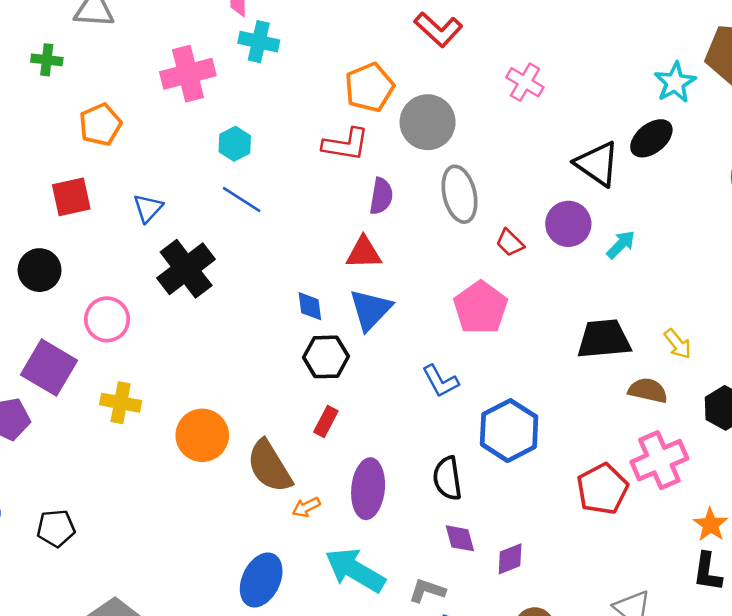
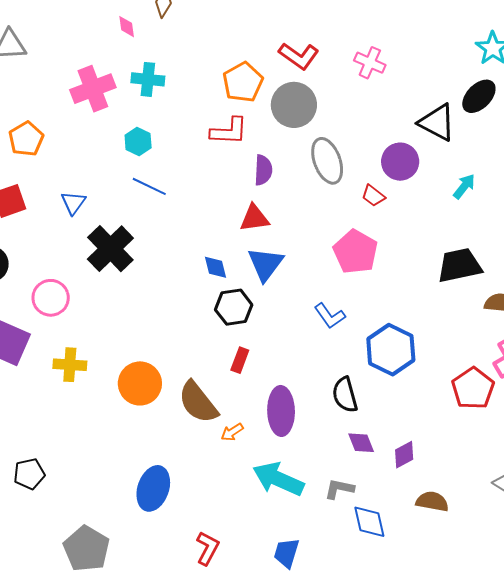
red L-shape: (438, 29) -> (299, 56), moved
cyan cross: (259, 42) -> (148, 79), moved
purple circle: (568, 224) -> (400, 162), moved
blue ellipse: (261, 580) -> (153, 488), moved

